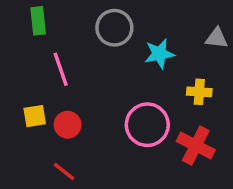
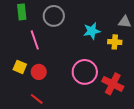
gray circle: (114, 28) -> (54, 16), moved
yellow cross: (199, 92) -> (115, 42), moved
yellow square: (35, 116) -> (20, 67), turned 32

